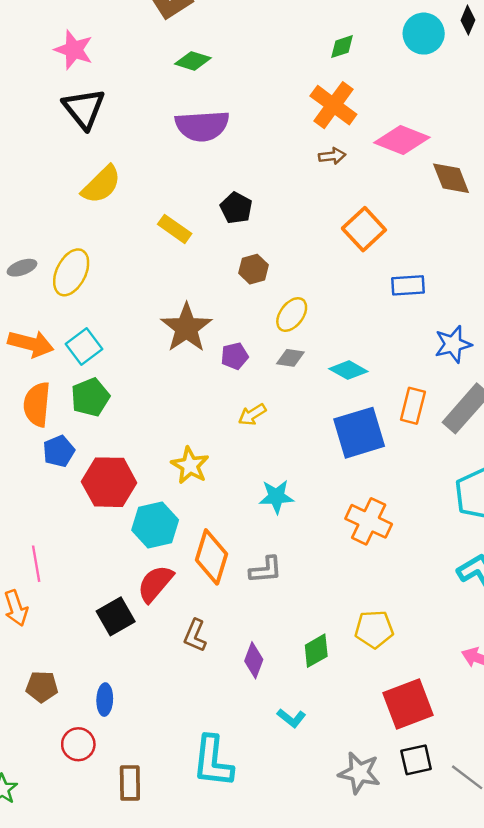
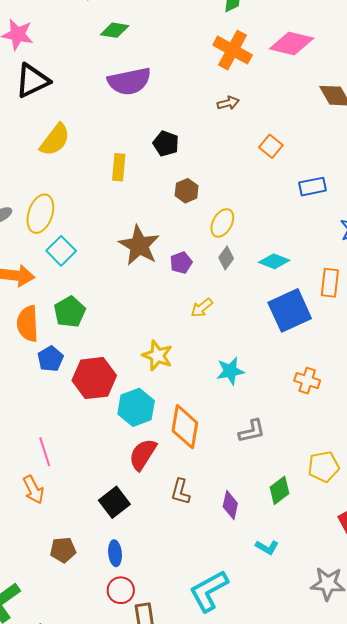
black triangle: (84, 109) -> (32, 81), turned 51
pink diamond: (402, 140) -> (292, 43), moved
brown arrow: (332, 156) -> (228, 103), moved
yellow rectangle: (175, 229) -> (119, 167), turned 68
orange square: (364, 229) -> (271, 146), size x0.7
cyan square: (84, 346) -> (61, 251), moved
gray diamond: (290, 358) -> (226, 258), turned -55
orange cross: (369, 521) -> (307, 381), size x0.7
gray L-shape: (266, 570) -> (252, 431), moved
black square: (116, 616) -> (114, 502), moved
red circle: (78, 744) -> (121, 590), moved
cyan L-shape: (213, 761) -> (209, 591), turned 63

